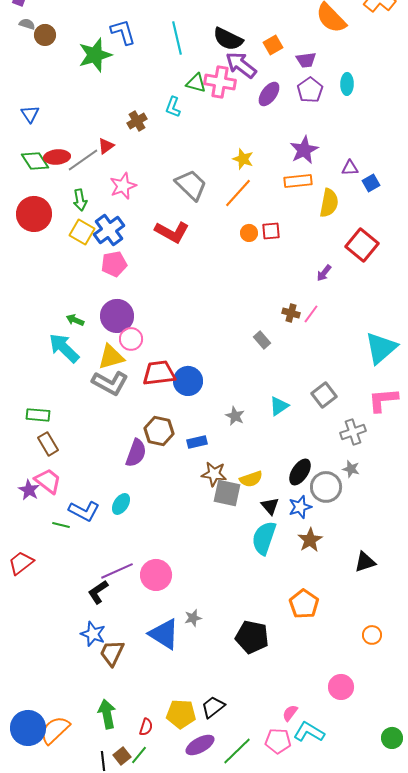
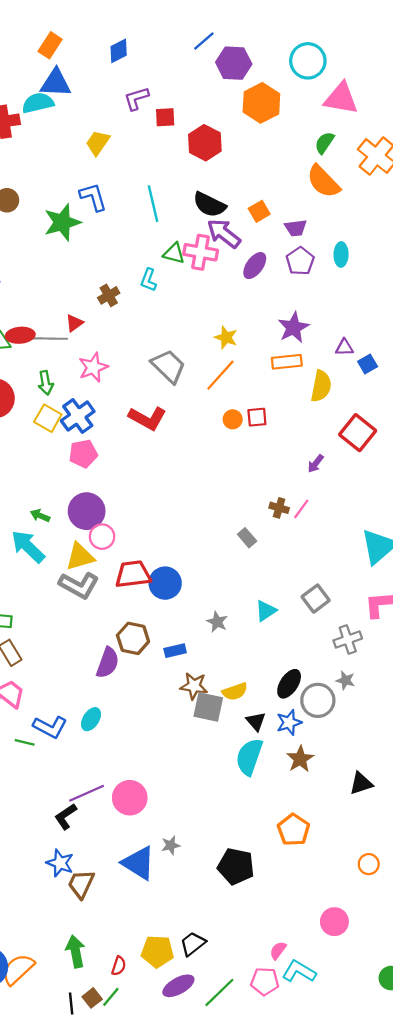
gray line: (83, 160) -> (49, 339), turned 36

